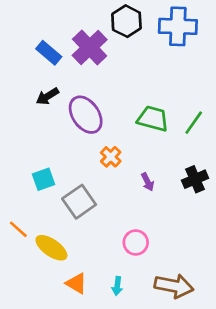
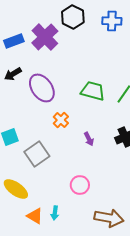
blue cross: (178, 26) -> (112, 21), size x0.7
blue rectangle: (49, 53) -> (14, 41), turned -60
cyan arrow: (117, 286) -> (55, 213), moved

